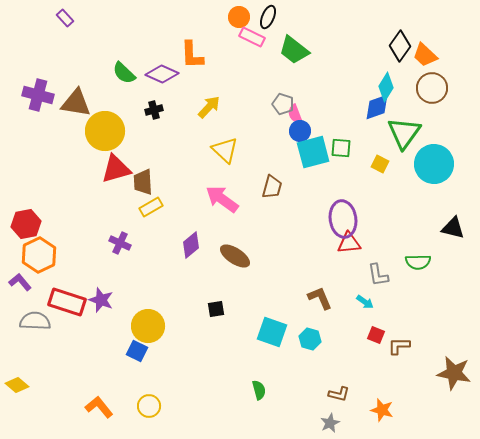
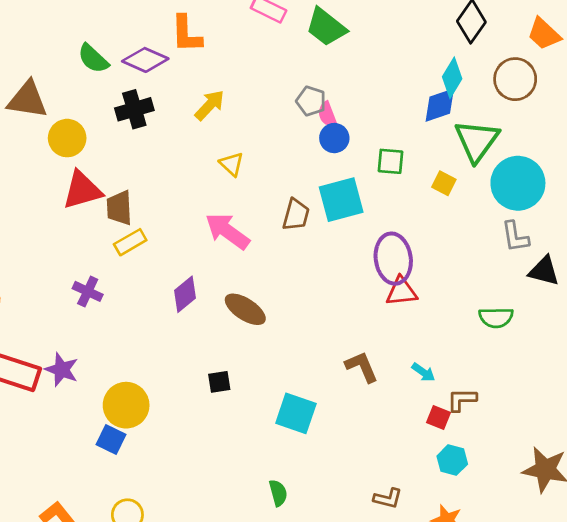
orange trapezoid: (425, 55) -> (544, 34), moved
black cross: (154, 110) -> (134, 109), size x1.5
yellow circle: (105, 131) -> (67, 138), size x0.7
yellow triangle: (225, 150) -> (232, 164), size x0.7
cyan square: (313, 152) -> (341, 200), moved
gray L-shape: (378, 275) -> (515, 237), moved
cyan hexagon: (310, 339) -> (452, 460), moved
brown L-shape: (399, 346) -> (462, 400), moved

